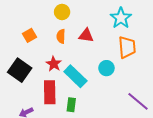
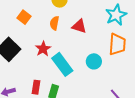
orange square: (29, 35) -> (24, 17), turned -32
red rectangle: (50, 92) -> (36, 87), moved, size x0.6

